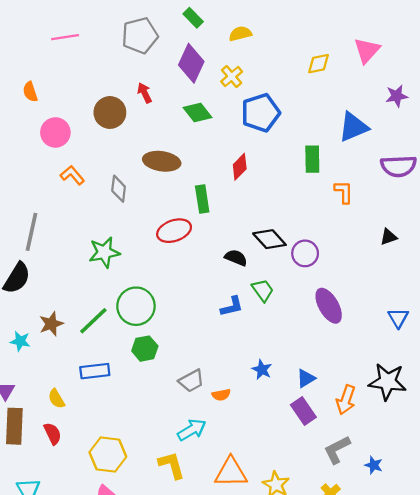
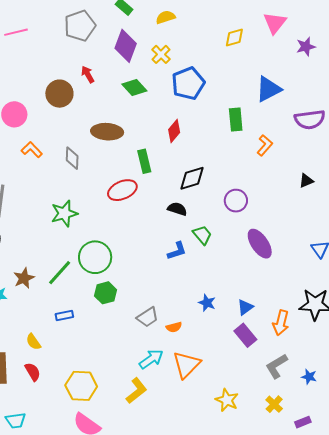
purple star: (397, 96) -> (306, 47), moved
orange L-shape: (344, 192) -> (265, 145), turned 45
black diamond: (269, 239) -> (192, 178), moved, turned -60
blue rectangle: (95, 371) -> (64, 316), size x0.7
yellow L-shape: (172, 465) -> (136, 391), turned 72
orange triangle: (231, 472) -> (186, 365), moved, turned -40

